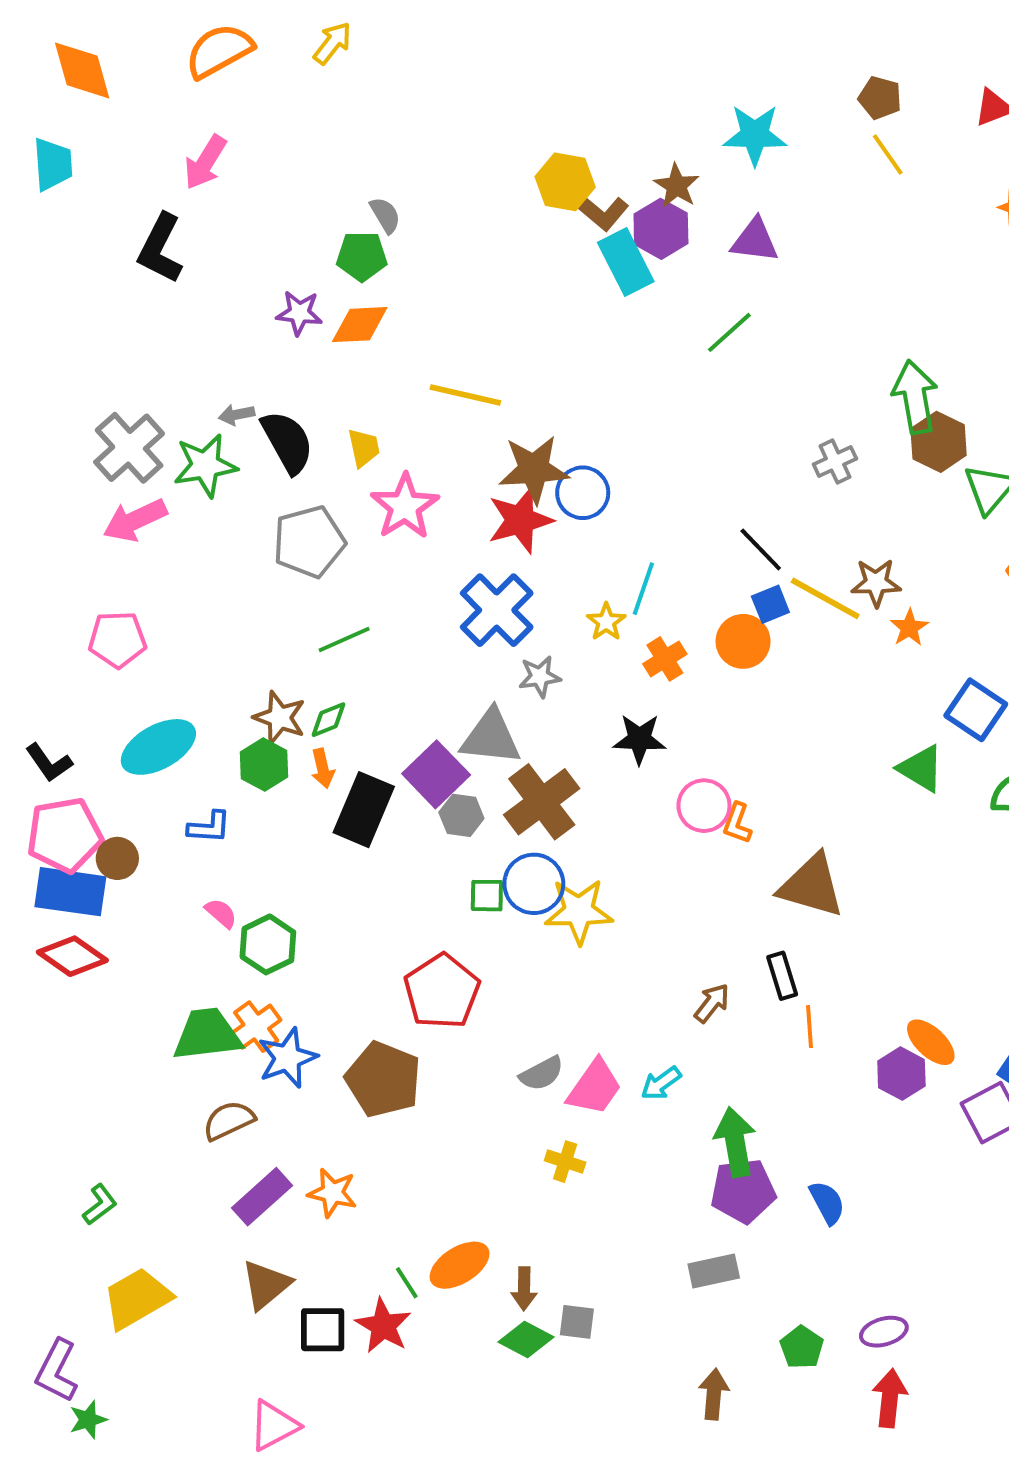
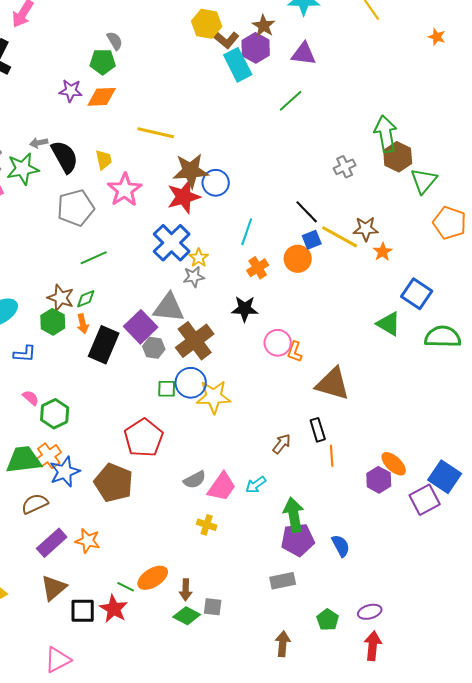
yellow star: (606, 622) -> (199, 258), moved
green line: (407, 1283) -> (126, 587), turned -30

